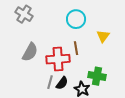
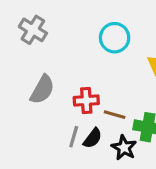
brown line: (76, 48) -> (115, 115), moved, turned -64
red cross: (58, 59) -> (86, 101), size x0.7

